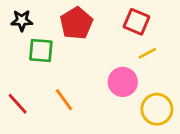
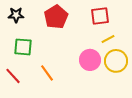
red square: (136, 22) -> (100, 16), turned -30
green square: (41, 51) -> (23, 47), moved
yellow circle: (157, 109) -> (116, 61), moved

